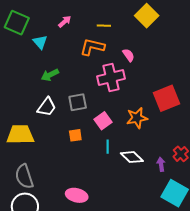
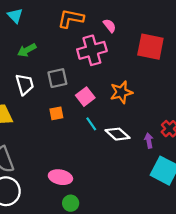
red square: (166, 98) -> (150, 47), moved, turned 36
white trapezoid: (47, 107) -> (25, 84), turned -50
cyan line: (108, 147) -> (91, 124), turned -32

